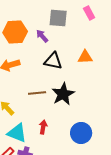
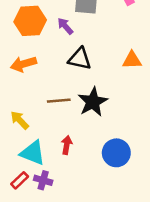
orange triangle: (85, 57) -> (132, 60), moved

